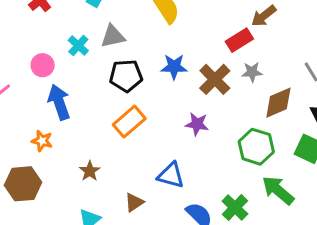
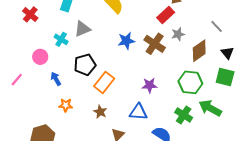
black pentagon: (126, 76) -> (85, 65), moved
blue arrow: (59, 102) -> (56, 79), size x0.6
purple star: (197, 124) -> (149, 85), moved
orange star: (42, 141) -> (66, 105), moved
brown star: (90, 171) -> (100, 112), moved
green cross: (235, 208) -> (184, 115), moved

